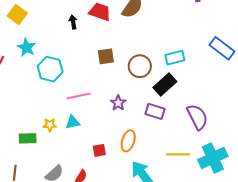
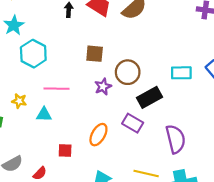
cyan rectangle: (175, 58) -> (181, 73), moved
purple star: (118, 103) -> (103, 87), moved
yellow star: (50, 125) -> (19, 101), moved
orange ellipse: (128, 141) -> (98, 135), moved

